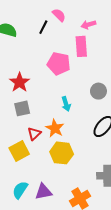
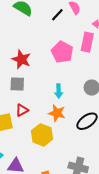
red star: (19, 82) -> (21, 59), turned -30
orange star: (55, 128) -> (57, 113), moved, turned -30

